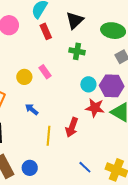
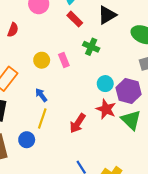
red rectangle: (46, 31) -> (75, 19), turned -35
green cross: (77, 51) -> (91, 47), moved
yellow line: (49, 136) -> (42, 119), moved
blue circle: (30, 168) -> (27, 140), moved

